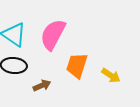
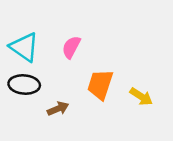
pink semicircle: (53, 34) -> (71, 47), size x0.6

